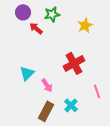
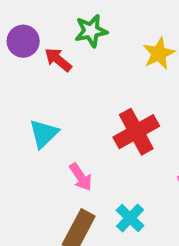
purple circle: (23, 12) -> (23, 41), moved
cyan triangle: (27, 73) -> (44, 134), moved

